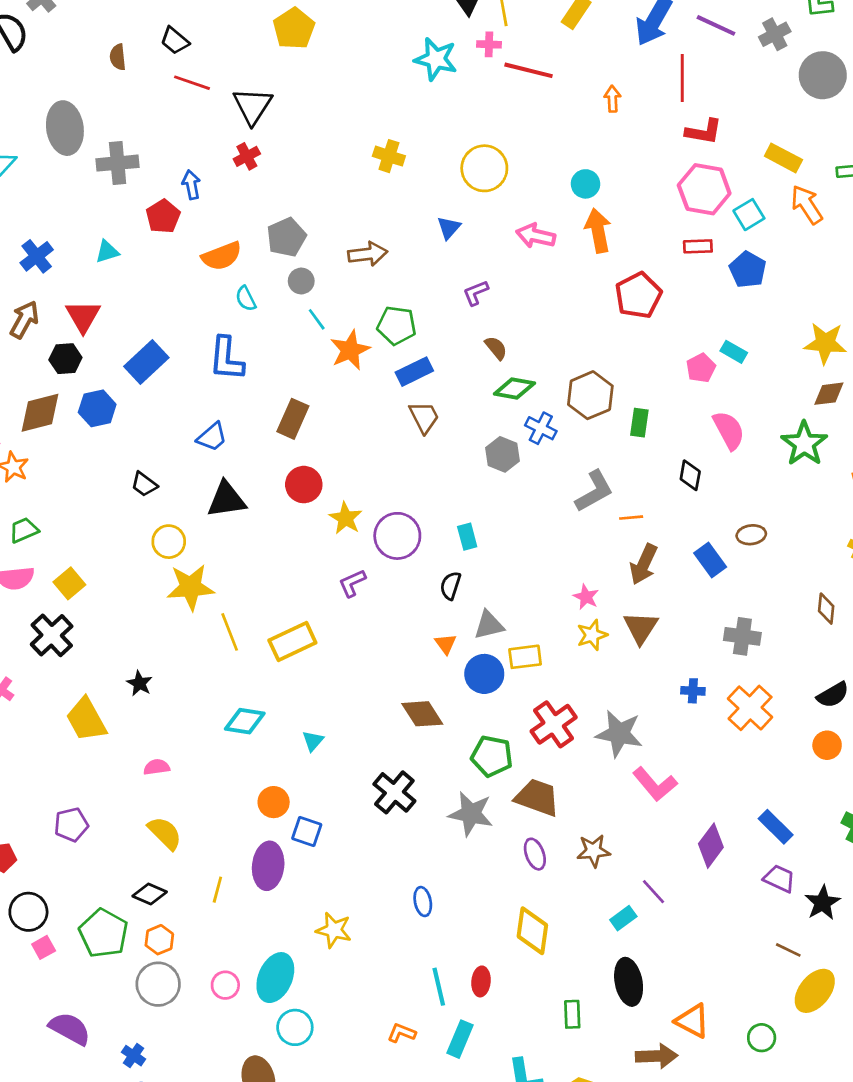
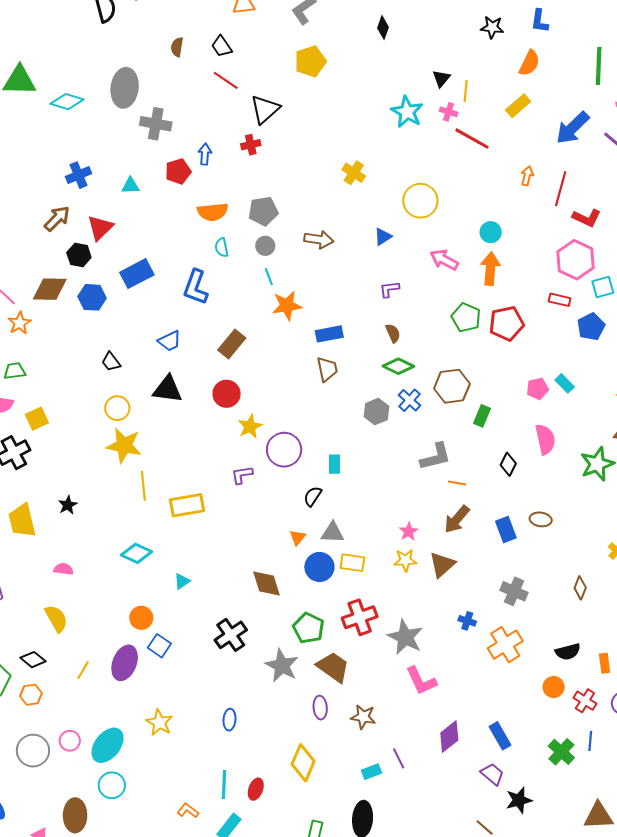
red line: (682, 78) -> (561, 189), moved
green pentagon: (397, 325) -> (466, 318), moved
gray circle: (158, 984) -> (33, 751), moved

